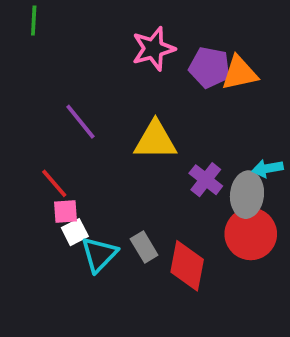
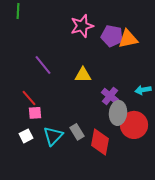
yellow triangle: (155, 140) -> (83, 75), size x0.7
gray ellipse: (247, 195) -> (118, 113), moved
white square: (75, 232) -> (26, 136), moved

